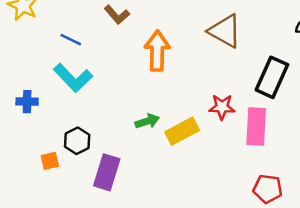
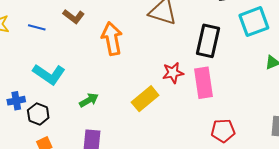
blue line: (71, 40) -> (37, 27), moved
green arrow: (147, 121) -> (89, 100), moved
black hexagon: (77, 141) -> (38, 114), moved

